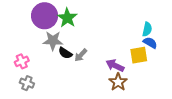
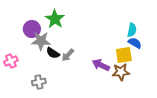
purple circle: (45, 16) -> (32, 29), moved, size x0.7
brown star: (118, 82) -> (121, 72), moved, turned 30
gray cross: (27, 83) -> (39, 82), moved, turned -32

